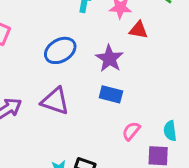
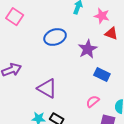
blue rectangle: (111, 94) -> (102, 75), moved
purple triangle: (55, 101) -> (47, 88), moved

